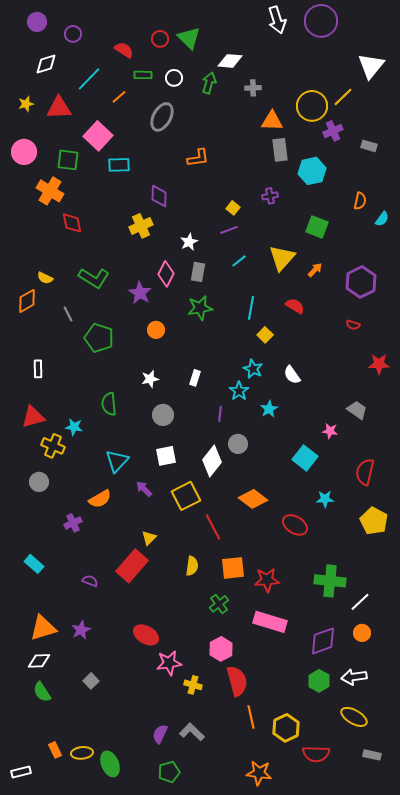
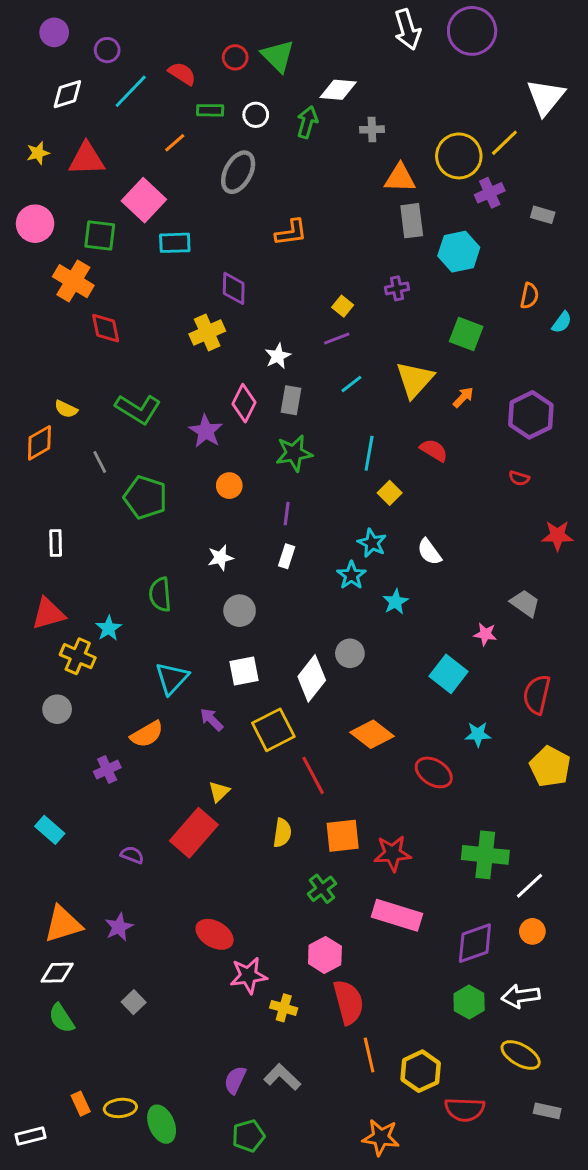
cyan line: (89, 79) -> (131, 91), moved
purple line: (220, 414) -> (287, 514), moved
cyan star: (74, 427) -> (109, 628), turned 30

